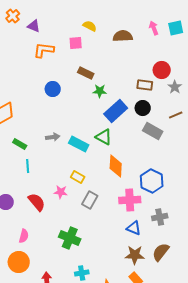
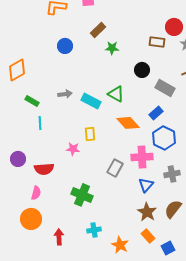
brown rectangle: (86, 73) -> (98, 30), turned -70
black circle: (143, 108) -> (142, 70), moved
blue rectangle: (116, 111) -> (156, 113), moved, size x0.6
orange diamond: (116, 166) -> (128, 123), turned -45
yellow rectangle: (78, 177) -> (90, 134), turned 56
gray rectangle: (90, 200) -> (115, 168), moved
red semicircle: (37, 202) -> (44, 169), moved, turned 126
blue triangle: (134, 228) -> (146, 185), turned 49
brown star: (135, 255) -> (147, 212), turned 30

